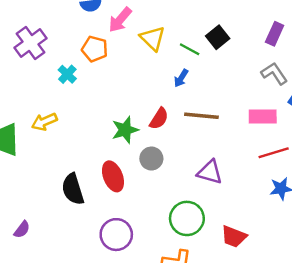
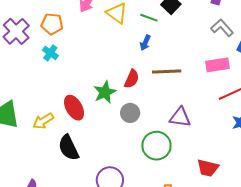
orange pentagon: (95, 49) -> (52, 24), moved
yellow arrow: (44, 122) -> (43, 121), moved
red ellipse: (113, 176) -> (74, 108), moved
green circle: (187, 218) -> (156, 146), moved

